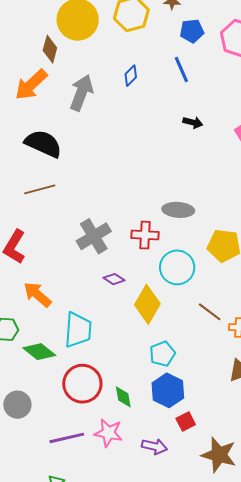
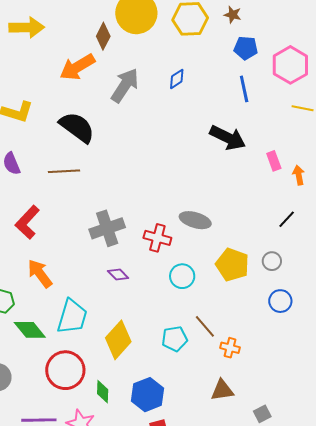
blue line: (181, 69) -> (244, 89), moved
black arrow: (193, 123) -> (228, 138), size x1.8
cyan circle: (177, 267) -> (182, 276), size x0.7
yellow diamond: (147, 304) -> (118, 340), moved
cyan pentagon: (162, 354) -> (175, 339), moved

